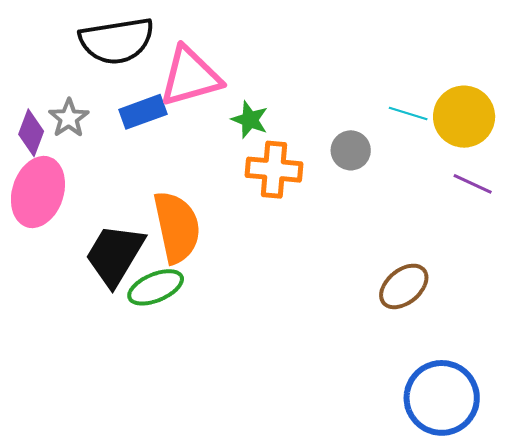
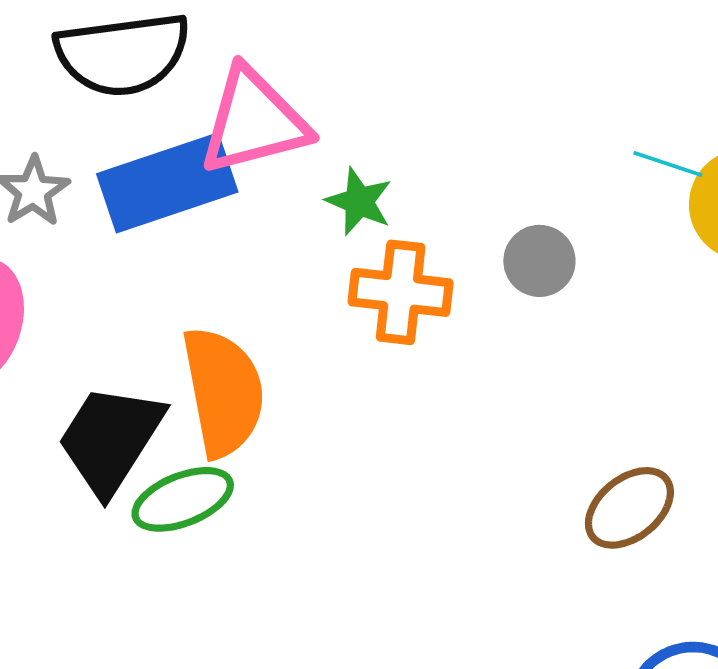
blue rectangle: (143, 112) -> (167, 183), size x1.6
cyan line: (408, 113) -> (668, 164), moved

